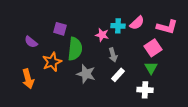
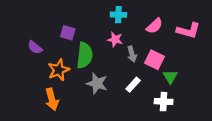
cyan cross: (118, 26) -> (118, 15), moved
pink square: (153, 48) -> (155, 60), moved, turned -30
gray arrow: (113, 55) -> (132, 54), moved
orange arrow: (28, 79) -> (52, 99), moved

